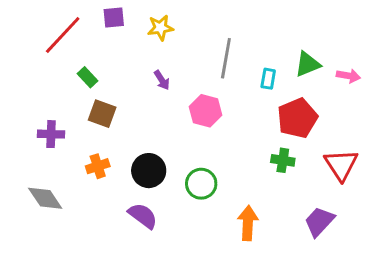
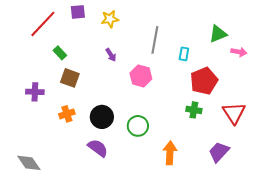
green triangle: (308, 64) -> (218, 34), moved
gray diamond: (45, 198) -> (29, 163), moved

